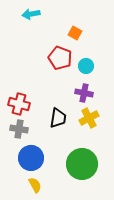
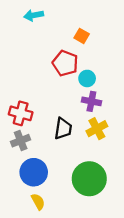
cyan circle: (86, 66) -> (87, 78), moved
gray cross: (19, 129) -> (21, 141), turned -30

